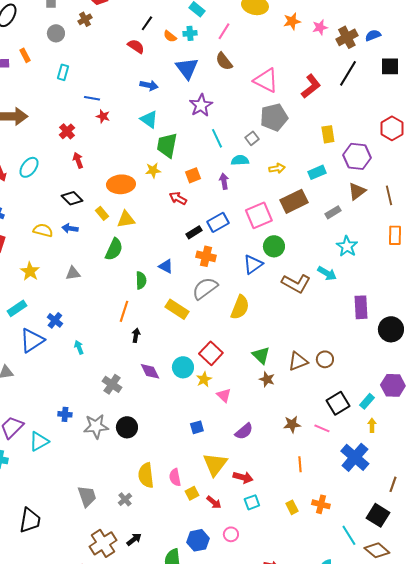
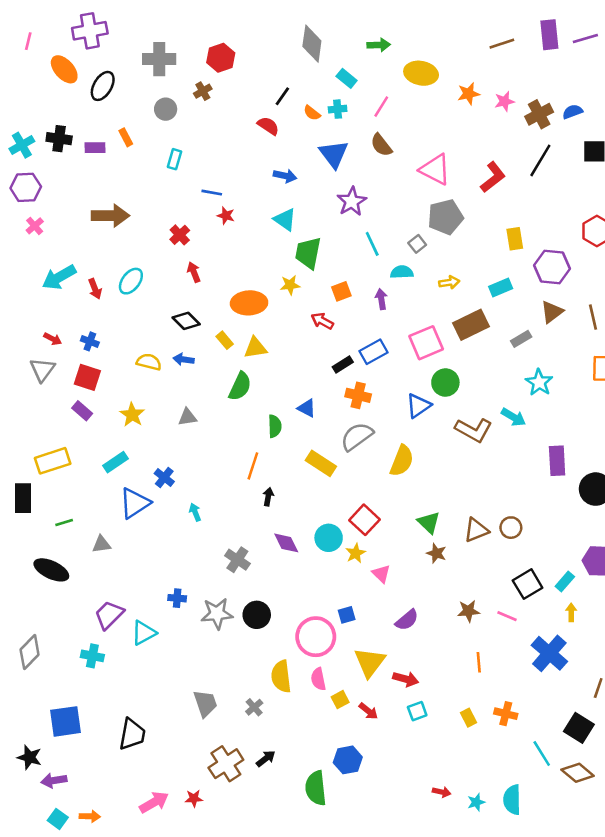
pink circle: (231, 534) -> (316, 637), moved, size x2.0

